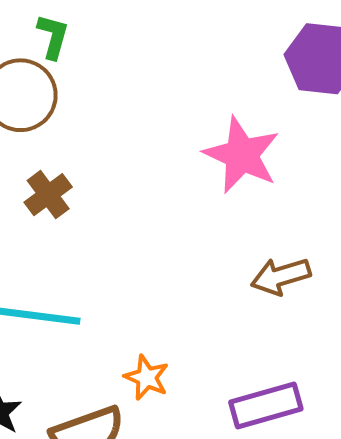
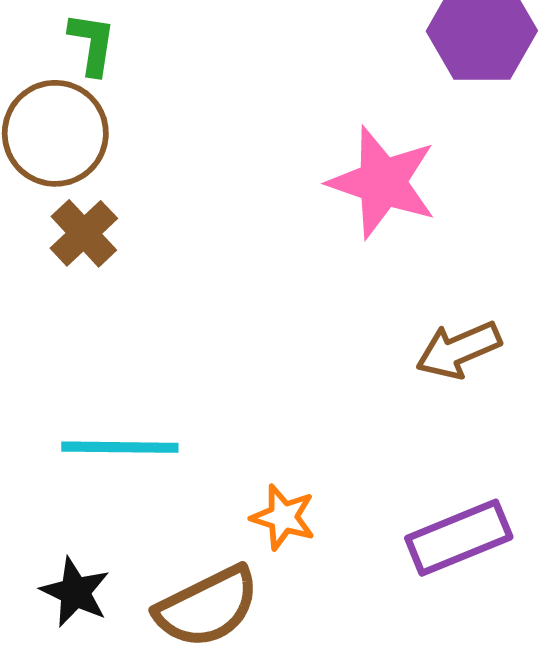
brown cross: (48, 195) -> (84, 233), moved

